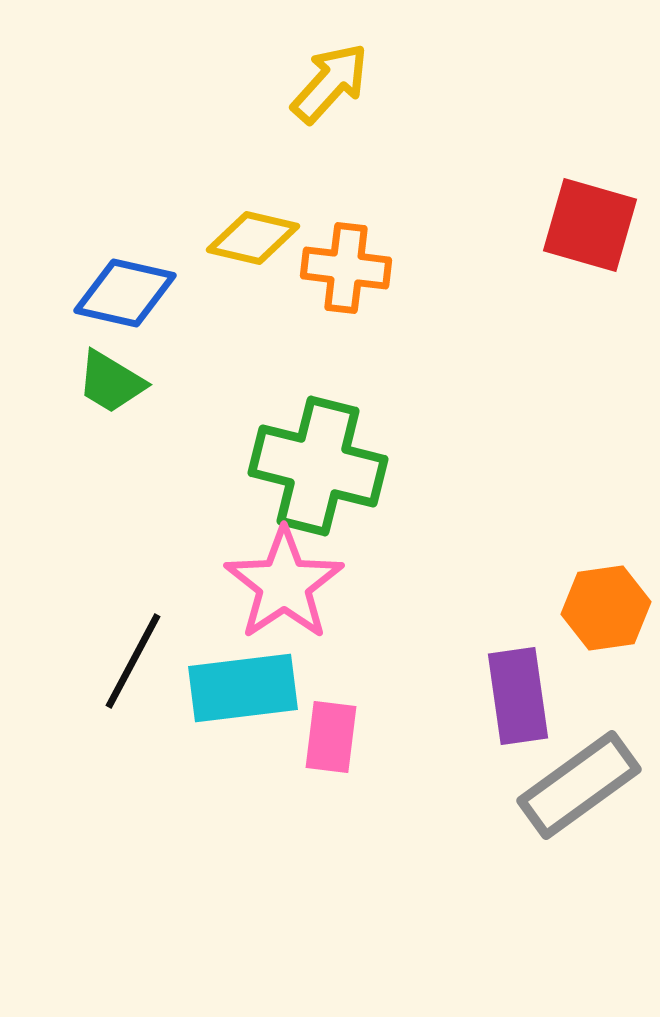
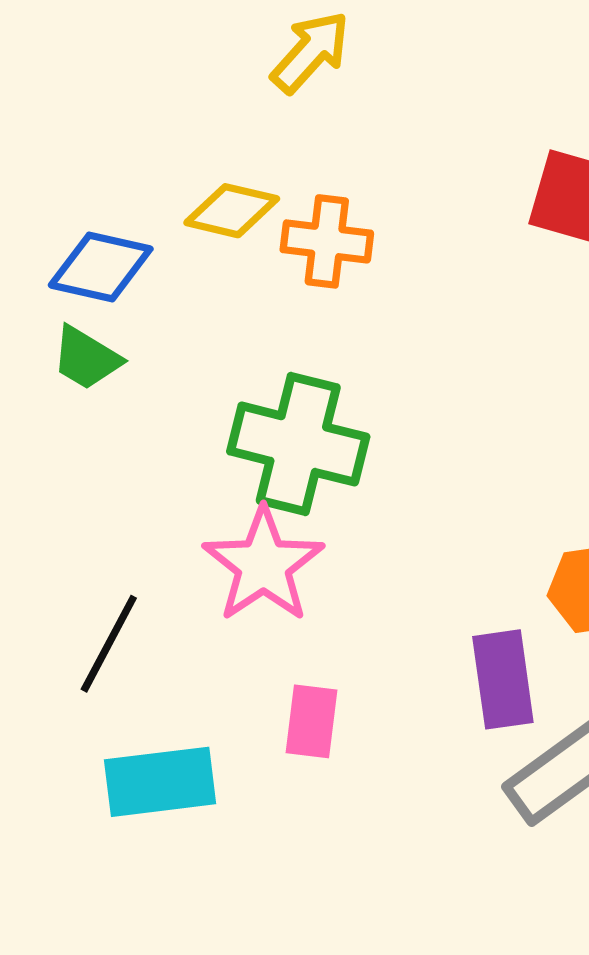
cyan rectangle: (243, 688) -> (160, 782), moved

